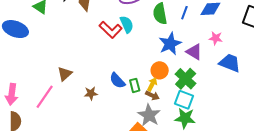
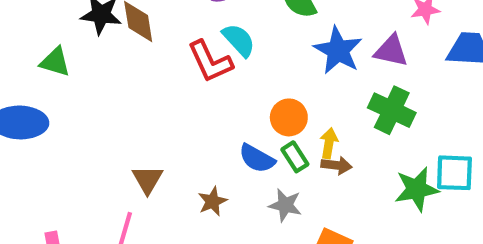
red L-shape: (111, 30) -> (210, 62), turned 40
orange circle: (160, 70) -> (289, 117), moved
cyan square: (184, 100) -> (454, 173), moved
gray star: (149, 115) -> (285, 205), moved, size x0.7

